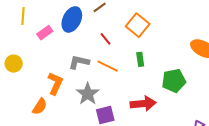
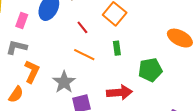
pink rectangle: (45, 33) -> (22, 21), turned -35
gray L-shape: (79, 62) -> (17, 47), moved

